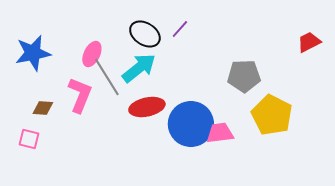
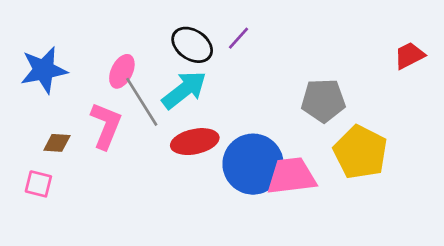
pink trapezoid: (220, 133) -> (291, 176), size x1.4

